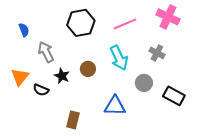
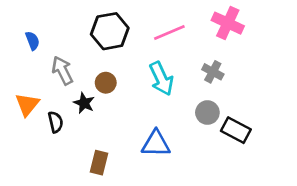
brown circle: (88, 69) -> (106, 83), moved
gray circle: (144, 83) -> (207, 113), moved
black semicircle: (41, 90) -> (56, 122), turned -126

